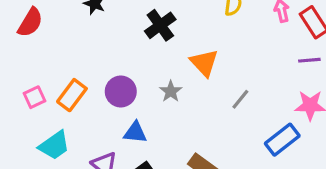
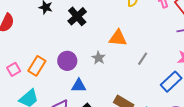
black cross: (160, 25) -> (77, 16), moved
orange triangle: (204, 63) -> (118, 38), turned -36

